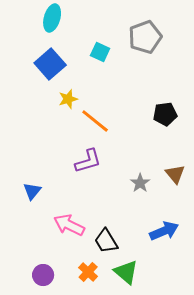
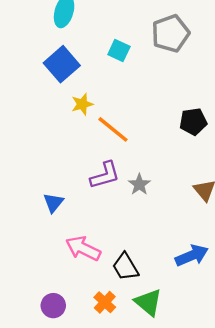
gray star: (140, 183) -> (139, 184), moved
blue triangle: (32, 191) -> (53, 203), moved

